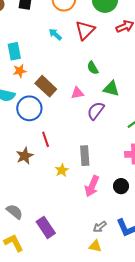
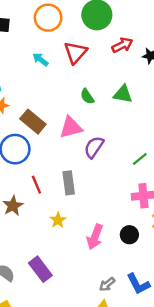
green triangle: (111, 89) -> (123, 94), moved
pink triangle: (77, 93) -> (71, 127), size x1.5
gray rectangle: (85, 156) -> (69, 183), moved
purple rectangle: (46, 227) -> (40, 269), moved

